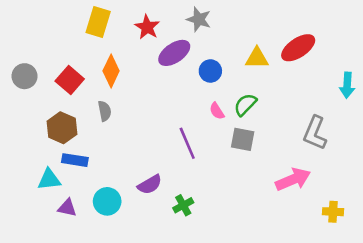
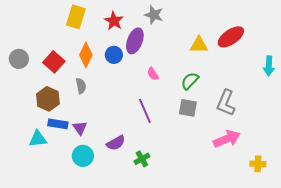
purple ellipse: (174, 53) -> (135, 41), turned -35
blue circle: (210, 71) -> (114, 55), moved
pink semicircle: (217, 111) -> (153, 74), moved
gray L-shape: (315, 133) -> (226, 103), moved
purple triangle: (67, 208) -> (80, 128), moved, turned 42

